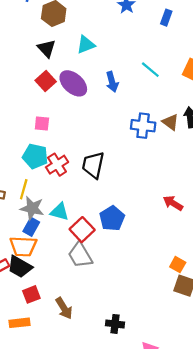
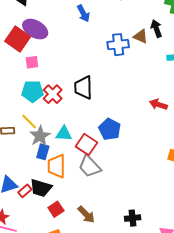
red square: (46, 81) -> (18, 39), moved, size x1.4
purple ellipse: (73, 83) -> (35, 29), moved
yellow line: (24, 189) -> (29, 122), turned -48
gray star: (32, 208) -> (40, 136), turned -30
orange trapezoid: (23, 246) -> (57, 166), moved, turned 100

